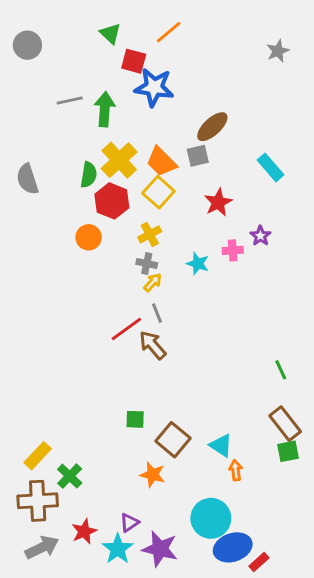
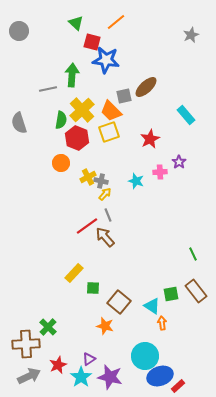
gray line: (70, 100) -> (48, 89), moved
gray square: (198, 156) -> (124, 96), moved
yellow square: (158, 192) -> (109, 132), turned 30
yellow cross: (150, 234) -> (88, 177), moved
green square: (288, 451) -> (171, 294), moved
yellow rectangle: (38, 456) -> (74, 273), moved

